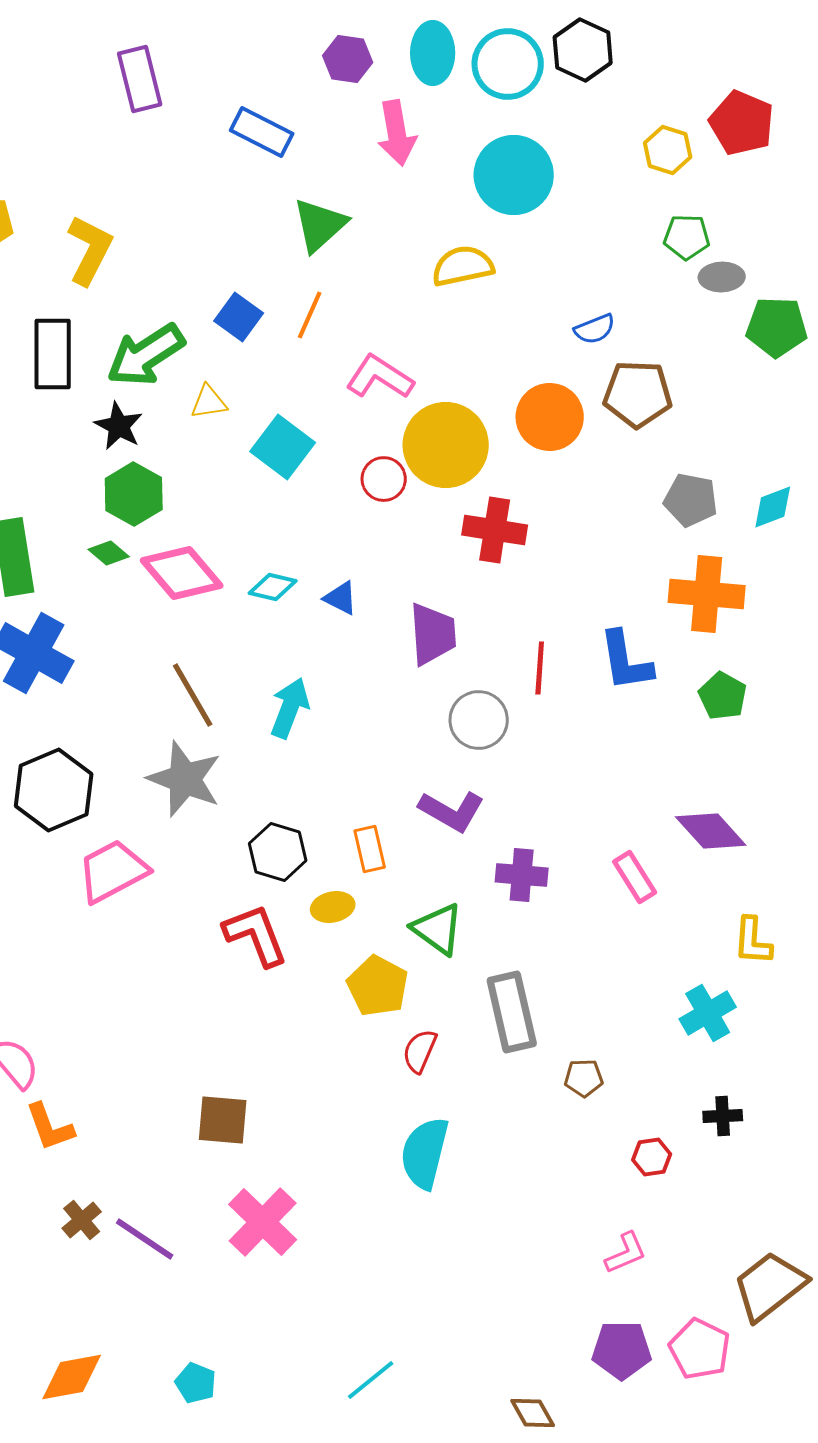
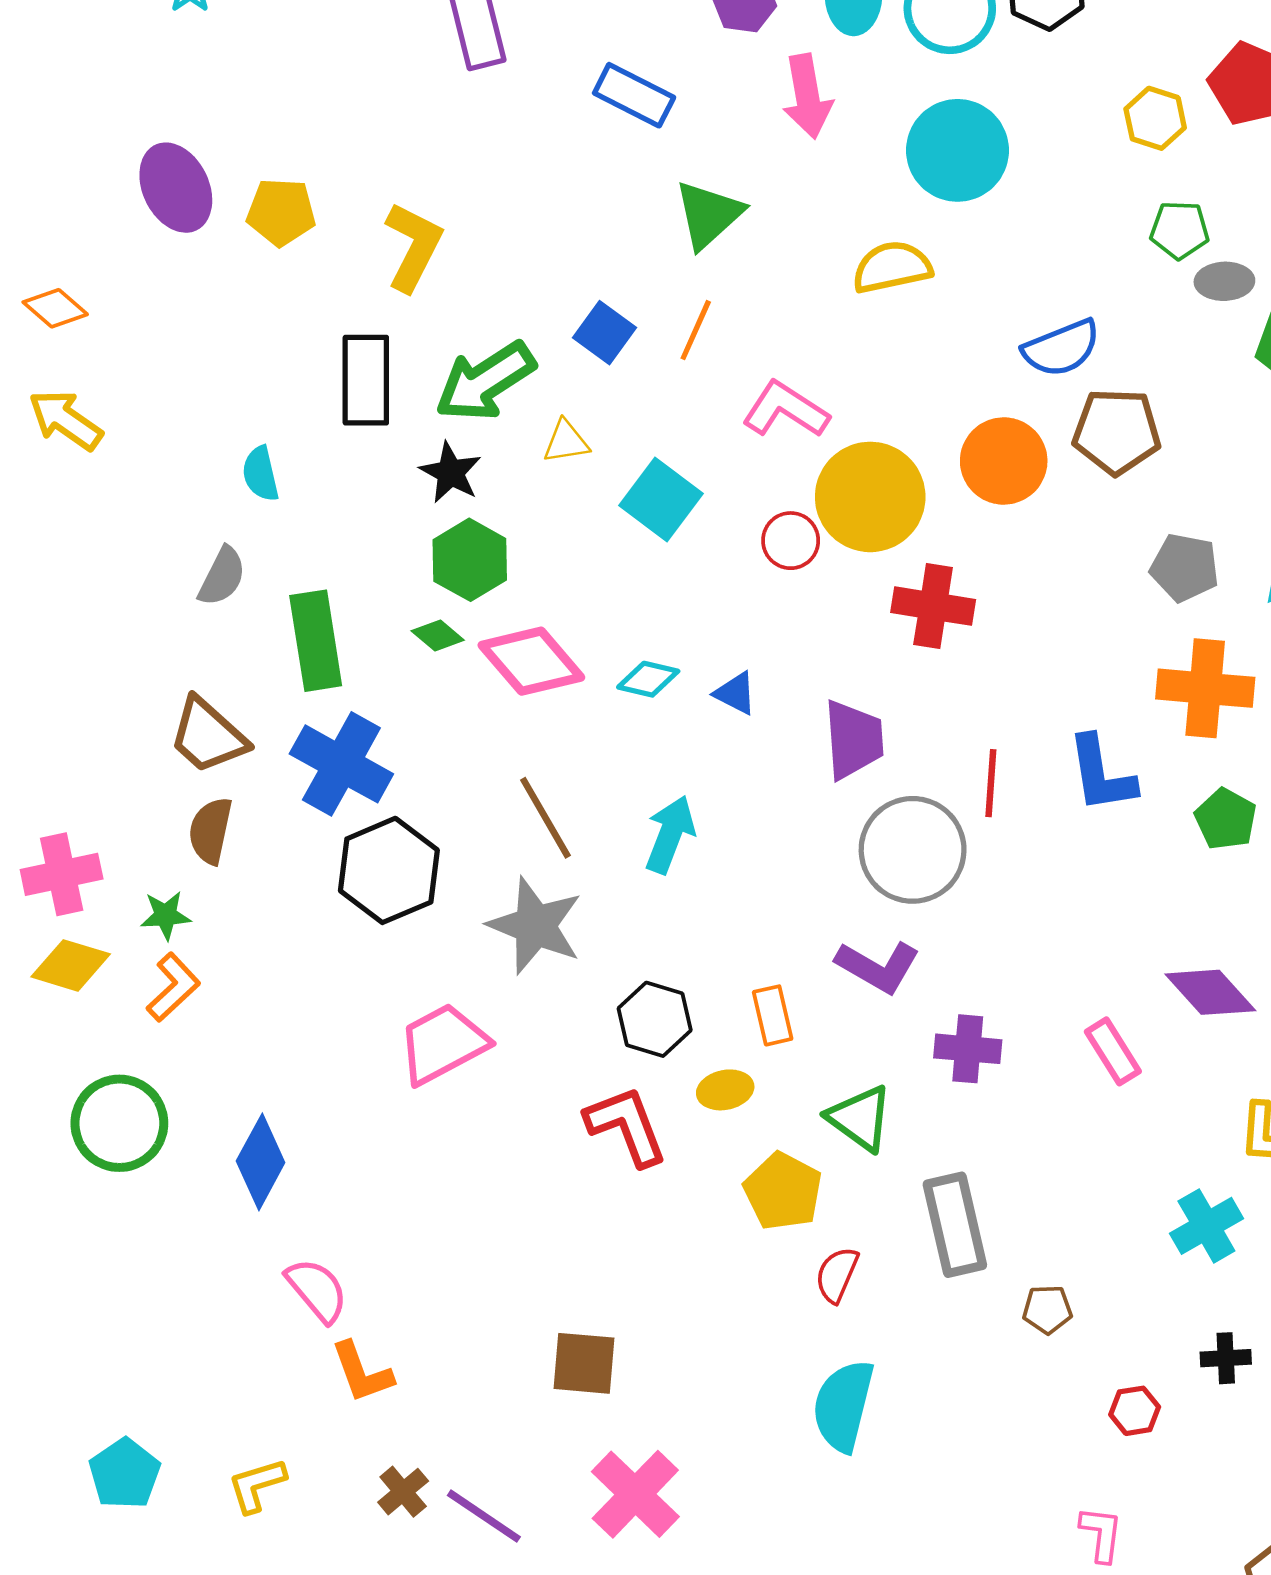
blue semicircle: (595, 329) -> (1061, 348), size x1.5
gray circle: (479, 720) -> (913, 850), size x1.4
black hexagon: (54, 790) -> (389, 870), moved
pink L-shape: (626, 1253) -> (1101, 1534), turned -60

